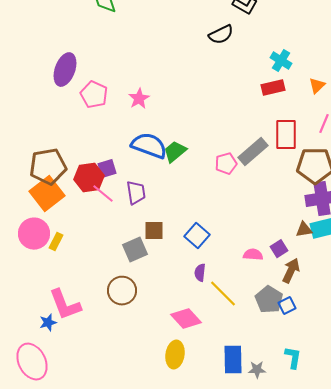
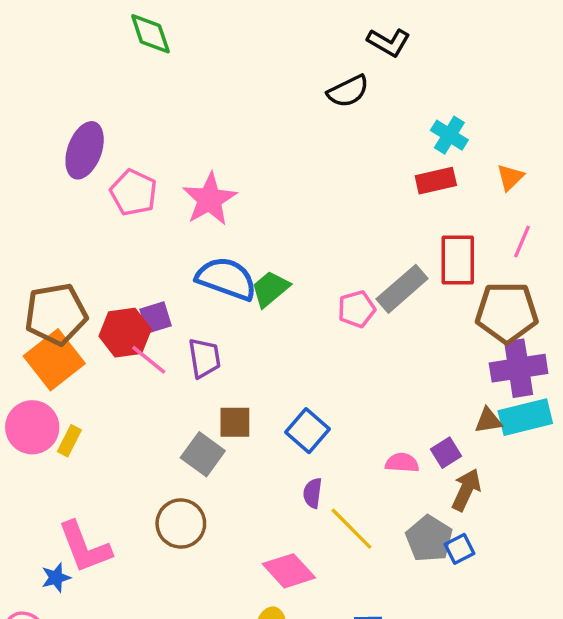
pink star: (139, 99) -> (210, 199), size x1.5
gray square: (135, 250) -> (203, 454), turned -30

